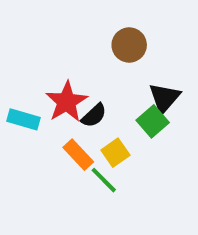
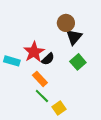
black triangle: (164, 98) -> (74, 37), moved
yellow square: (115, 153) -> (59, 108), moved
green line: (104, 180) -> (42, 96), moved

